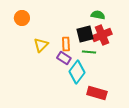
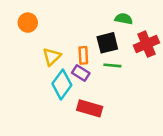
red cross: (102, 35) -> (146, 44), moved
cyan diamond: (77, 72) -> (62, 84), moved
red rectangle: (97, 93) -> (90, 108), moved

